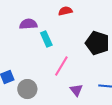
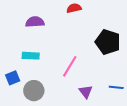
cyan rectangle: (46, 39) -> (31, 56), moved, turned -63

